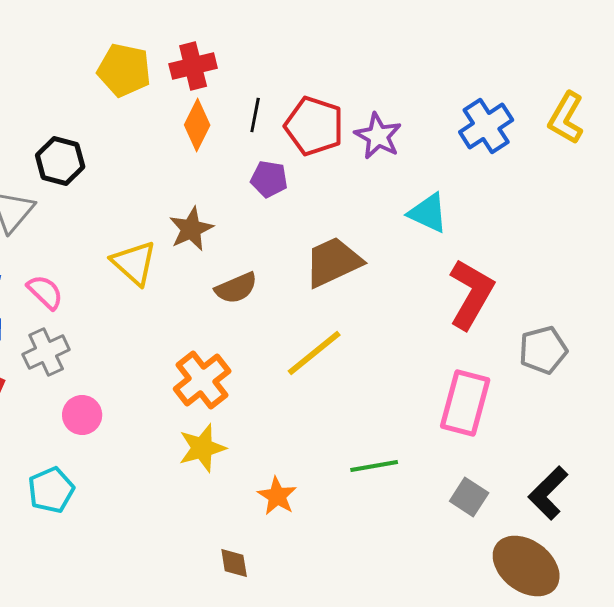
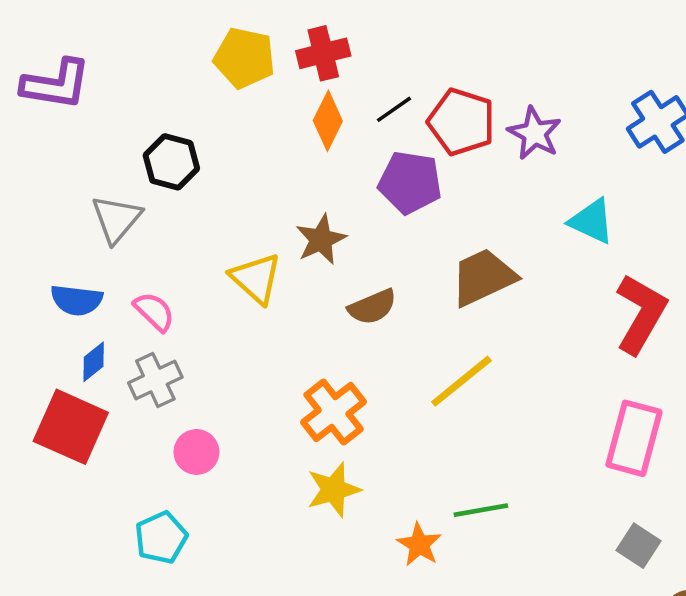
black line: (255, 115) -> (394, 109), turned 44
purple pentagon: (269, 179) -> (410, 182), size x1.5
green line: (374, 466) -> (481, 510), moved

